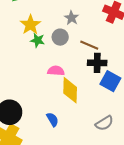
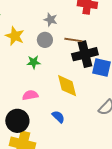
green star: (37, 40) -> (34, 62), moved
black cross: (97, 63) -> (85, 54), size x1.4
pink semicircle: (56, 71) -> (30, 95), moved

